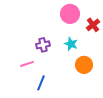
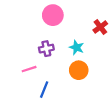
pink circle: (70, 14) -> (53, 15), moved
orange circle: (84, 65) -> (79, 70), moved

